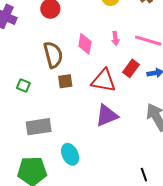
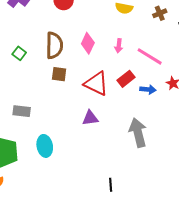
green square: (23, 85) -> (19, 53), moved
purple triangle: (107, 115) -> (90, 118), size x0.7
gray rectangle: (39, 127) -> (22, 111), size x0.7

